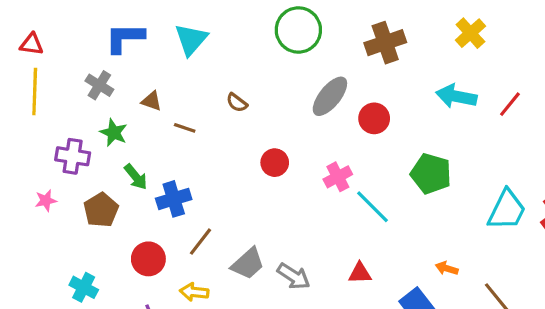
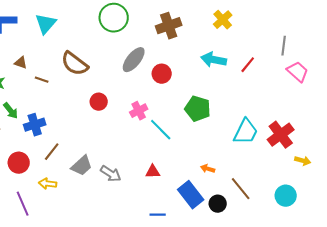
brown semicircle: (237, 103) -> (75, 64), size x2.0

